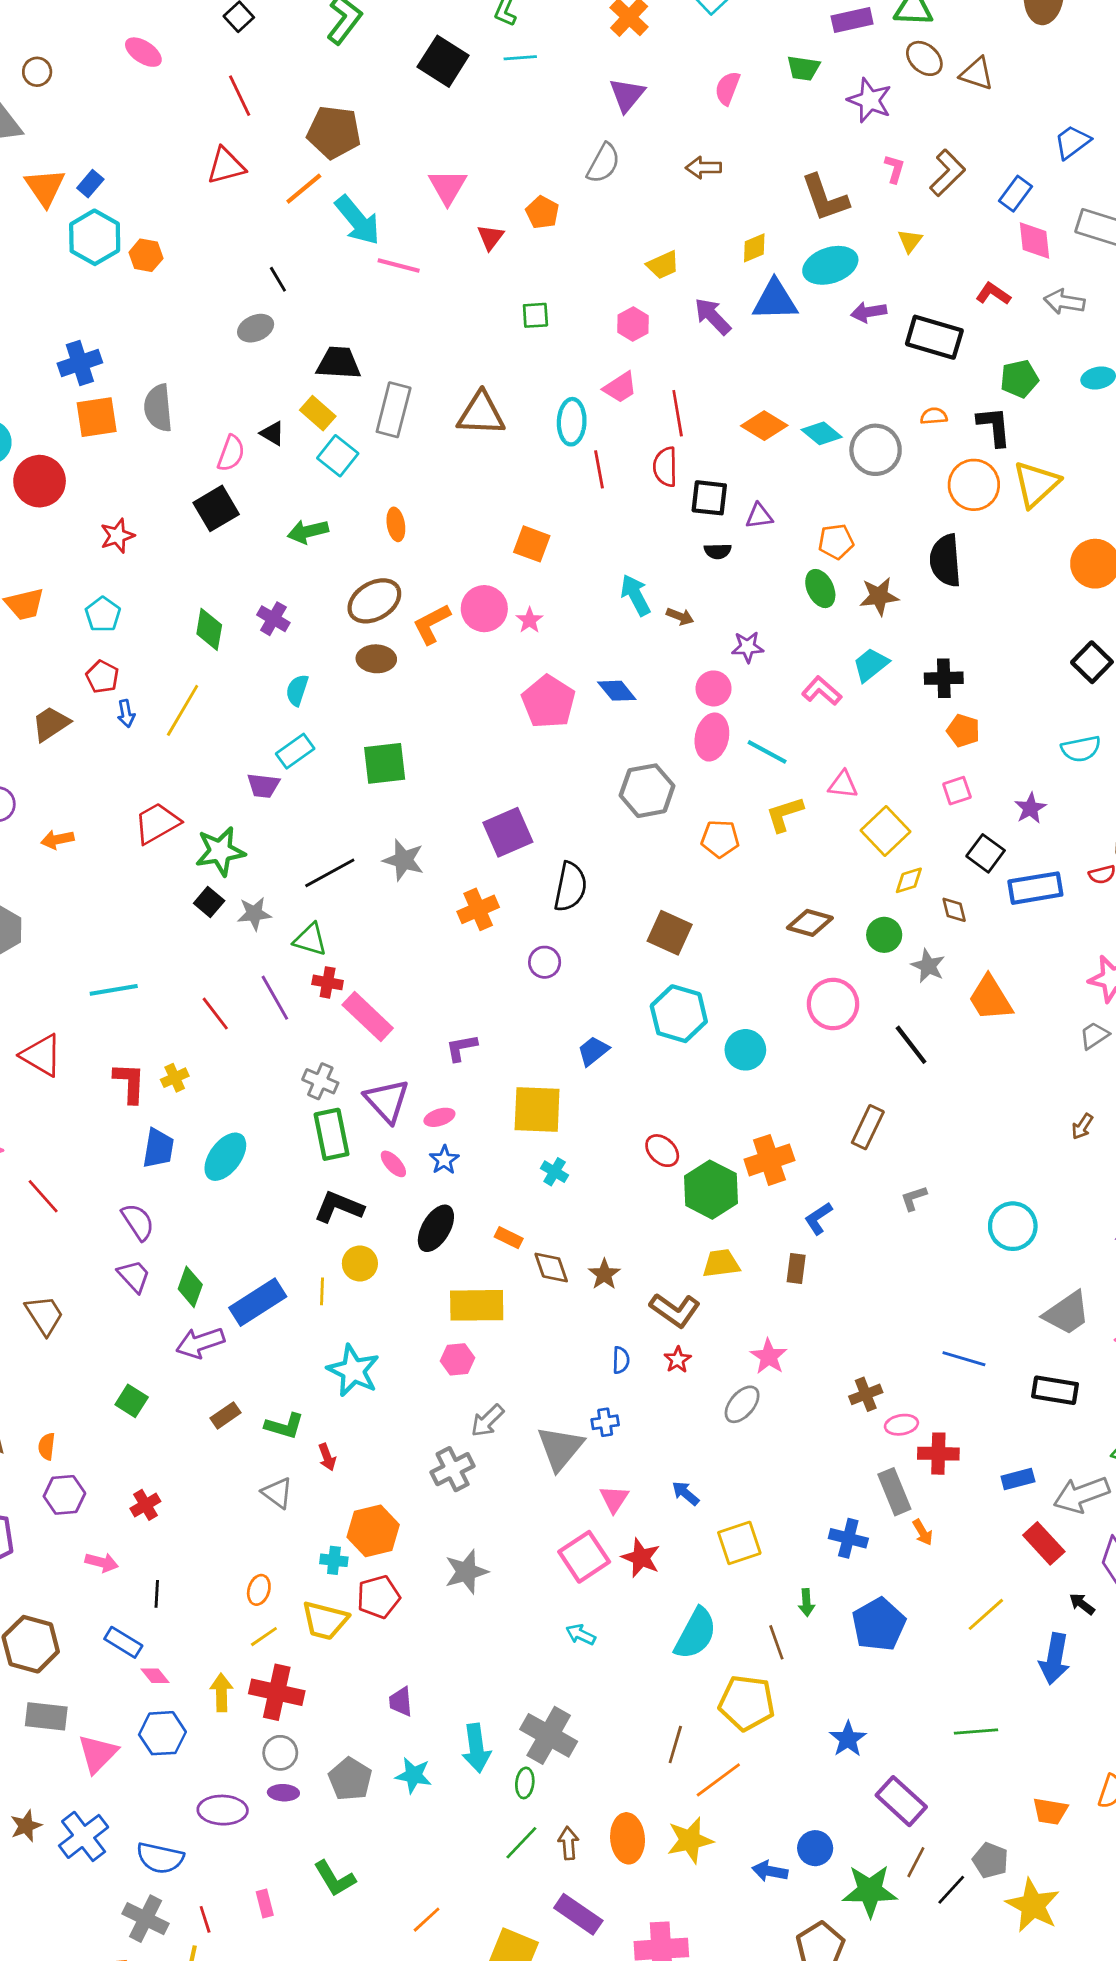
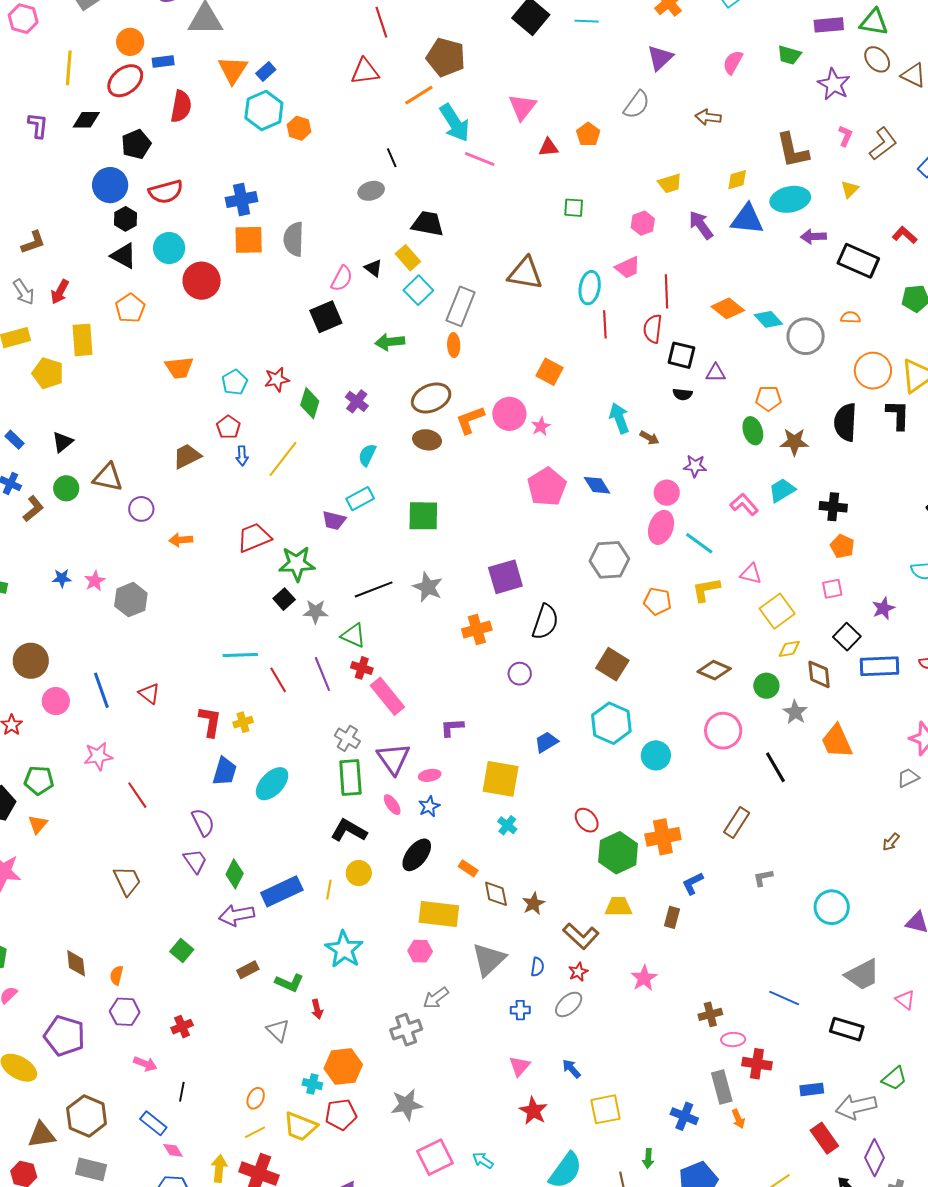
red triangle: (490, 237) -> (548, 147), turned 40
gray rectangle: (394, 410) -> (461, 306), moved
black L-shape: (994, 426) -> (898, 415), moved
red star: (117, 536) -> (277, 379), moved
brown diamond: (954, 910) -> (819, 674), size x1.4
cyan line: (114, 990) -> (240, 655), moved
red triangle: (41, 1055) -> (149, 694), size x0.7
gray ellipse: (742, 1404) -> (569, 1004), moved
gray triangle: (560, 1448) -> (489, 959), moved
pink square: (584, 1557) -> (435, 1157), moved

